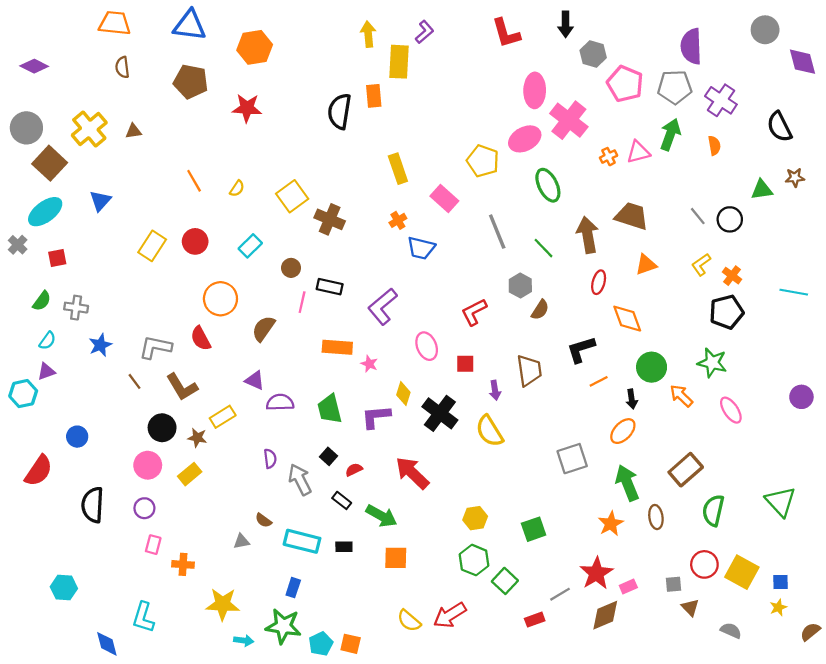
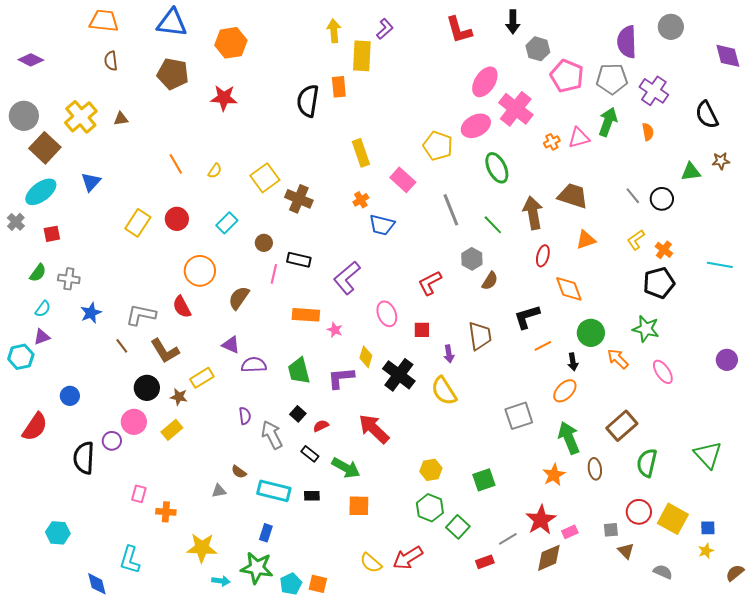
gray circle: (765, 30) -> (671, 27), moved
pink ellipse: (535, 90) -> (485, 82), turned 32
purple circle: (144, 508) -> (112, 441), moved

